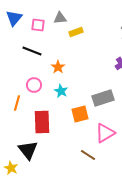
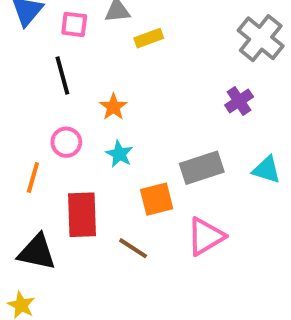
black line: (32, 51) -> (62, 75), turned 54
black triangle: (28, 150) -> (37, 252), moved, turned -40
brown line: (88, 155) -> (133, 248), moved

